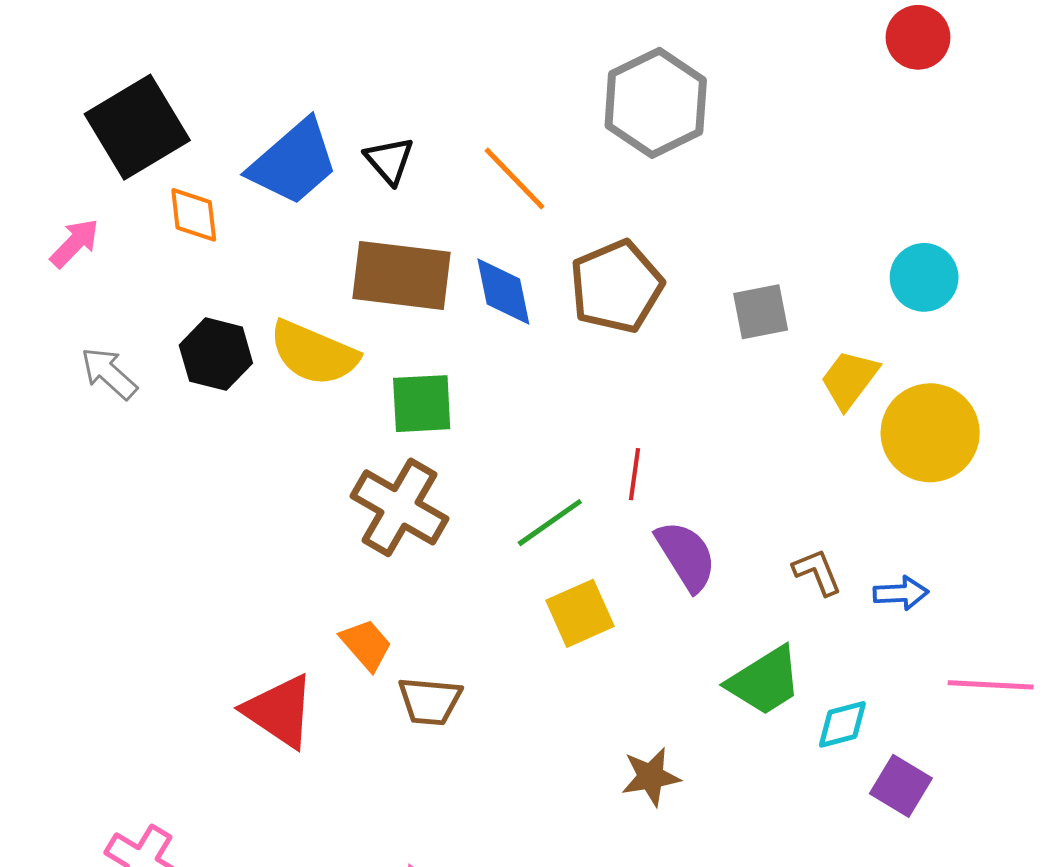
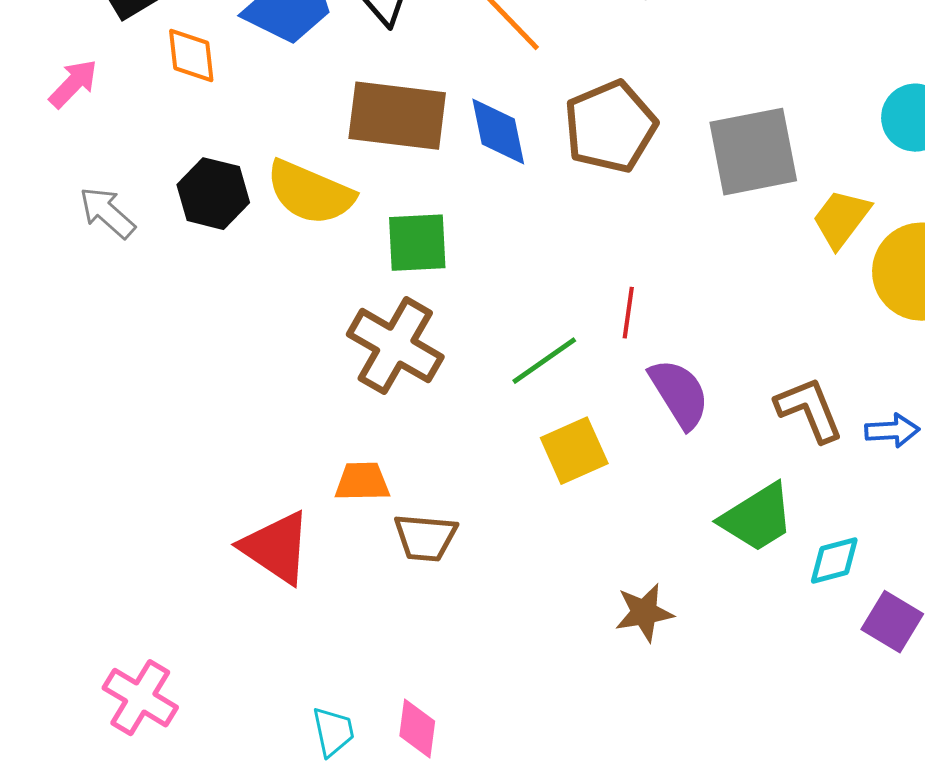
gray square: (761, 312) -> (753, 152), size x1.6
brown L-shape: (817, 572) -> (809, 410), size x1.4
orange trapezoid: (366, 645) -> (362, 482), turned -50

